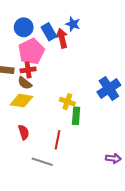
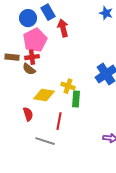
blue star: (73, 24) -> (106, 13), moved
blue rectangle: (49, 32) -> (48, 12), moved
yellow diamond: (21, 101) -> (44, 95), moved

